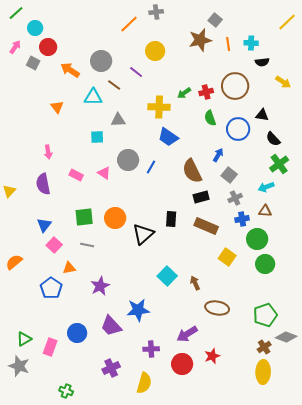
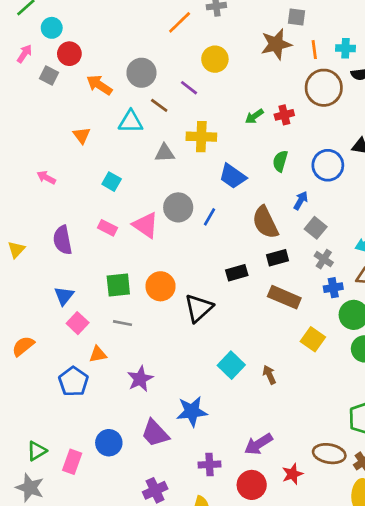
gray square: (215, 20) -> (297, 17), turned -32
brown circle: (235, 86) -> (324, 88), moved
yellow cross: (159, 107) -> (201, 137), moved
green semicircle: (210, 118) -> (280, 161), moved, turned 35
cyan square: (97, 137) -> (112, 182), moved, turned 32
pink arrow: (48, 152) -> (46, 177), moved, turned 128
pink triangle: (104, 173) -> (146, 225), size x1.5
gray cross: (235, 198) -> (324, 259), turned -32
black rectangle: (171, 219) -> (237, 273), moved, turned 70
brown ellipse: (217, 308) -> (329, 454), moved

